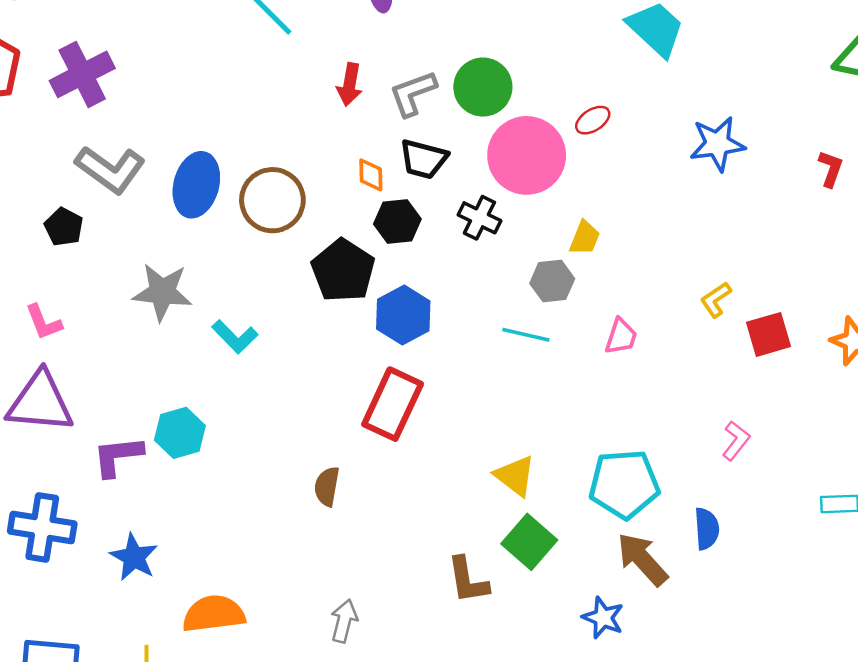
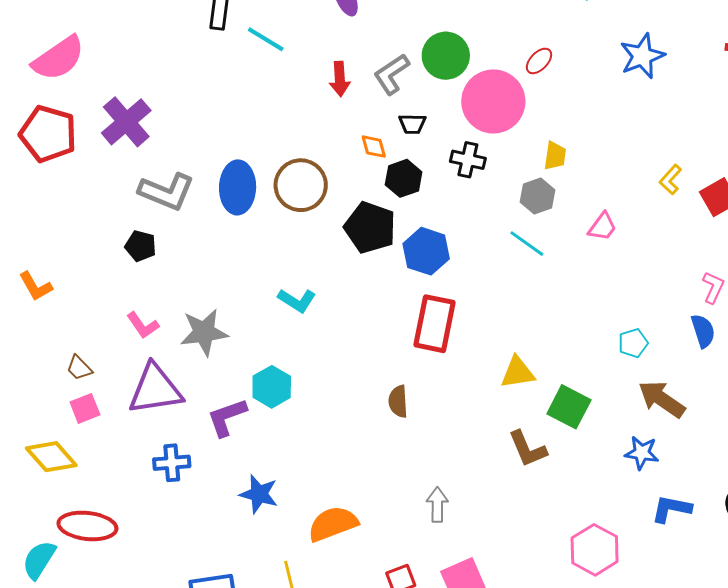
black trapezoid: (423, 159) -> (412, 124), size x0.7
gray star: (162, 292) -> (204, 332), moved
cyan line: (526, 335) -> (527, 244), turned 36
pink trapezoid: (621, 336) -> (602, 227), turned 32
yellow triangle: (515, 476) -> (518, 372), moved, turned -33
cyan pentagon: (624, 484) -> (633, 343), size x0.5
blue cross: (42, 527) -> (172, 463), moved, size x0.7
blue semicircle: (707, 529) -> (703, 331), moved

